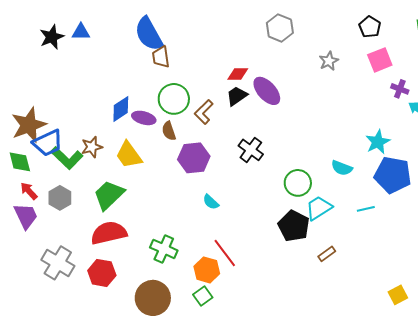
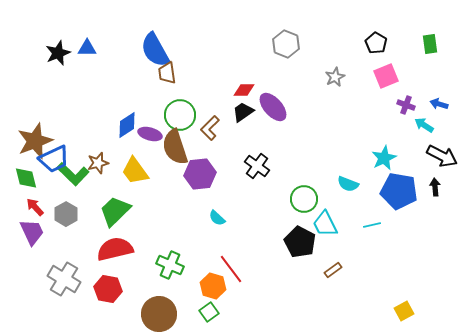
brown semicircle: (169, 131) -> (175, 147), size x1.8
cyan trapezoid: (319, 208) -> (325, 224), turned -84

